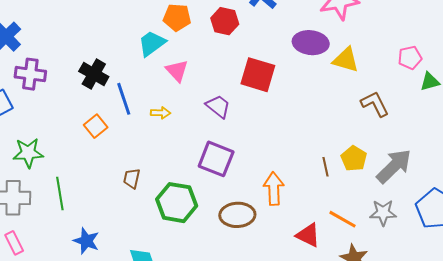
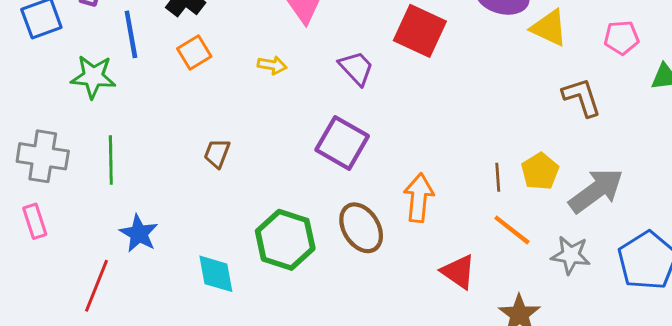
pink pentagon: (410, 58) -> (621, 38), moved
blue line: (124, 99) -> (131, 34), moved
orange square: (96, 126) -> (194, 52), moved
green star: (28, 153) -> (93, 77), moved
green hexagon: (177, 203) -> (285, 240), moved
brown ellipse: (237, 215) -> (361, 228), turned 52
orange line: (343, 219) -> (512, 230), moved

